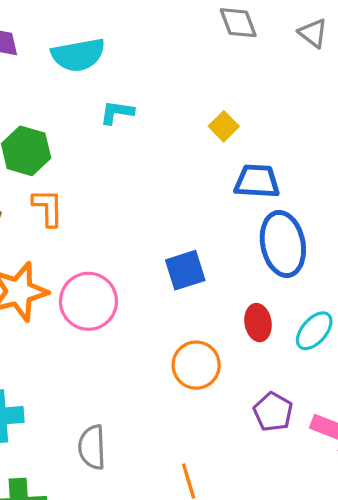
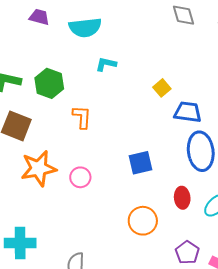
yellow square: (224, 126) -> (162, 88), moved
orange L-shape: (48, 208) -> (82, 117), moved
pink circle: (88, 301) -> (80, 177), size x0.6

